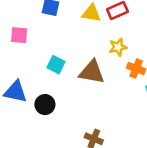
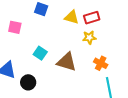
yellow star: (118, 47) -> (89, 37), moved

